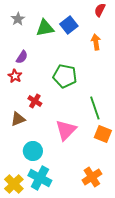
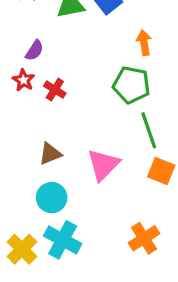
orange arrow: (96, 42) -> (144, 43), moved
green pentagon: (65, 76) -> (132, 85), moved
red cross: (35, 101) -> (55, 90), moved
brown triangle: (18, 119) -> (50, 154), moved

